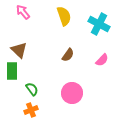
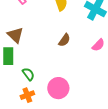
pink circle: (72, 93) -> (58, 88), moved

